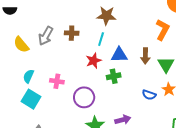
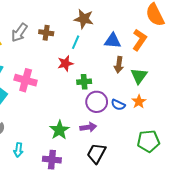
blue triangle: (119, 55) -> (113, 41), moved
pink cross: (57, 81) -> (26, 80), size x1.5
purple circle: (84, 97) -> (97, 102), moved

